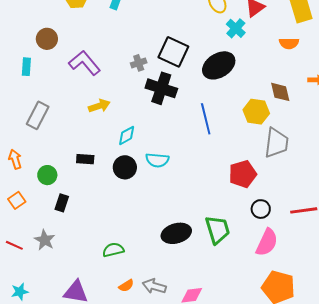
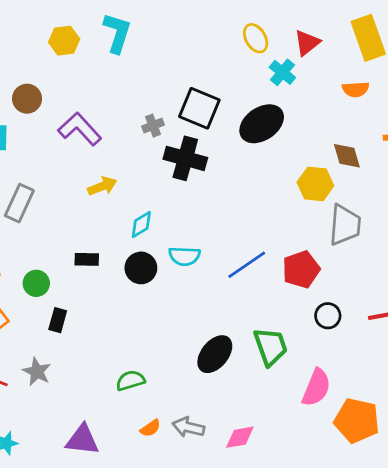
blue line: (206, 119) -> (247, 265), moved, turned 72
black ellipse: (176, 233) -> (215, 354), turned -32
pink semicircle: (267, 242) -> (316, 388), moved

